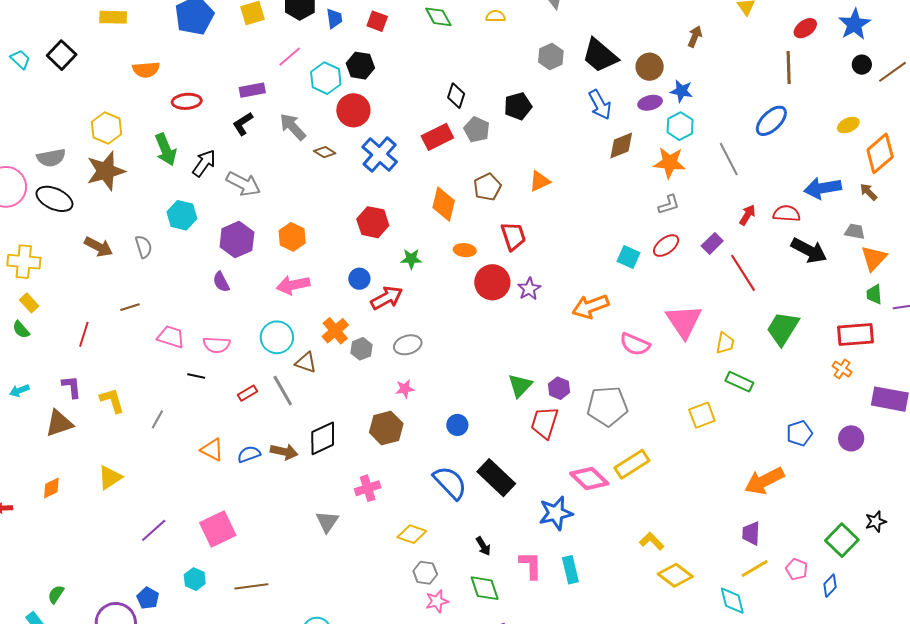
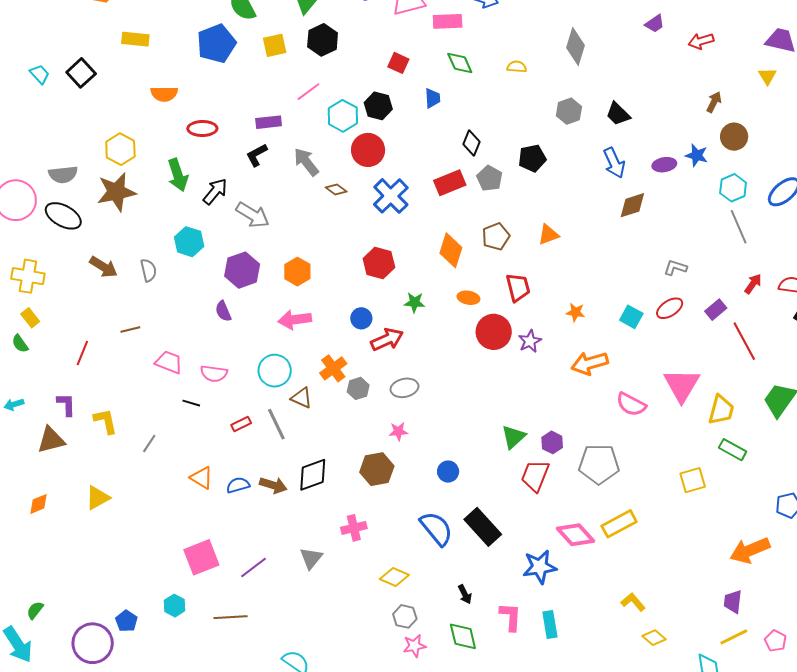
blue trapezoid: (334, 18) -> (433, 98), moved
black trapezoid: (600, 56) -> (618, 114), size x0.7
brown circle: (650, 67) -> (734, 137), moved
cyan hexagon: (680, 126) -> (733, 188), moved
orange star: (670, 163) -> (575, 312), moved, size x0.6
gray L-shape: (669, 205) -> (675, 268), turned -150
yellow trapezoid: (725, 343) -> (721, 410), size x1.4
purple line: (154, 530) -> (254, 567), moved
yellow diamond: (675, 575) -> (654, 638), size x0.7

